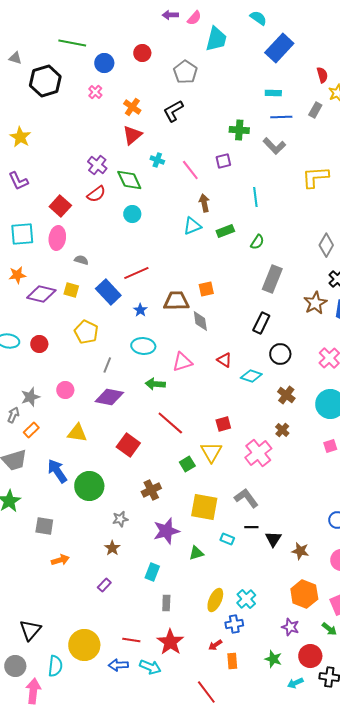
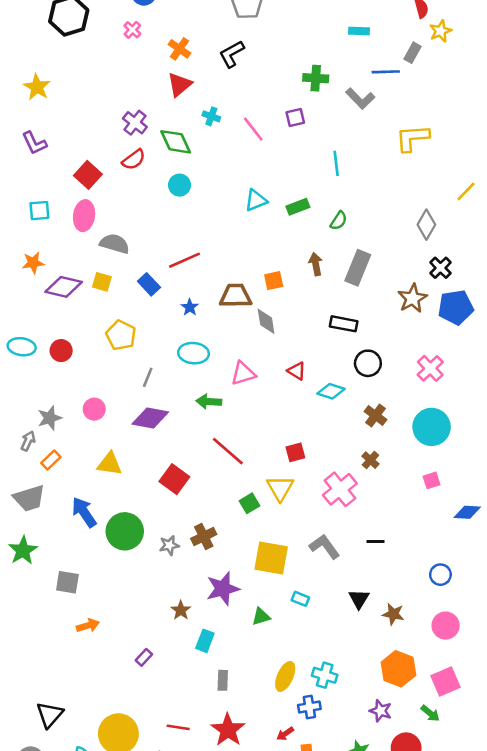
blue line: (281, 117) -> (386, 72), moved
brown arrow: (204, 203) -> (316, 264), moved
cyan square: (22, 234) -> (39, 211), size x0.7
gray semicircle: (81, 260) -> (115, 244), size x1.6
blue rectangle: (108, 292) -> (149, 284), size x0.7
black rectangle: (261, 323) -> (344, 324), turned 75
gray star: (120, 519) -> (169, 545), moved
black line: (251, 527) -> (376, 542), moved
brown star: (112, 548) -> (181, 610), moved
cyan cross: (246, 599) -> (325, 675), turned -30

